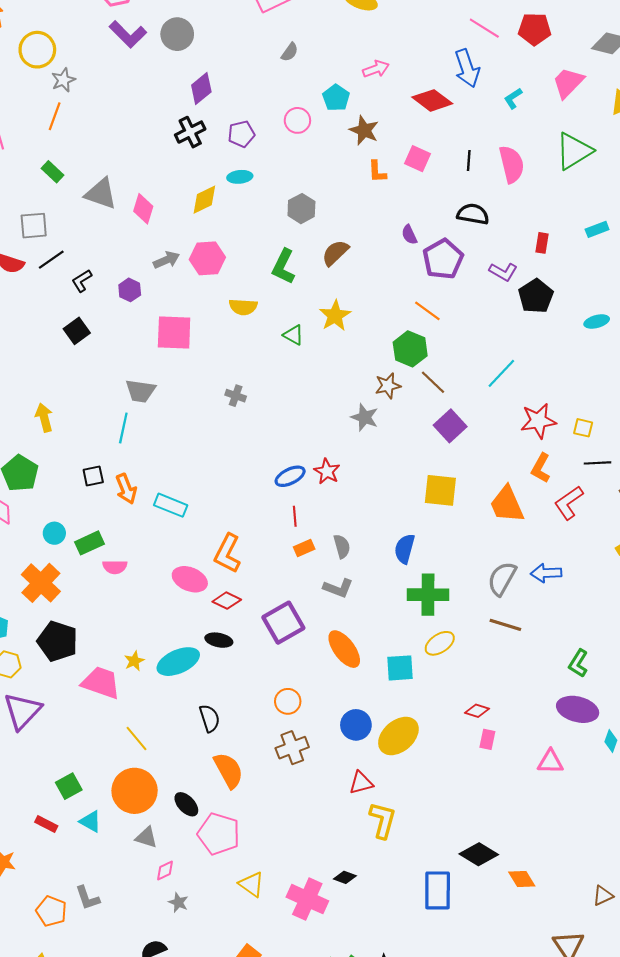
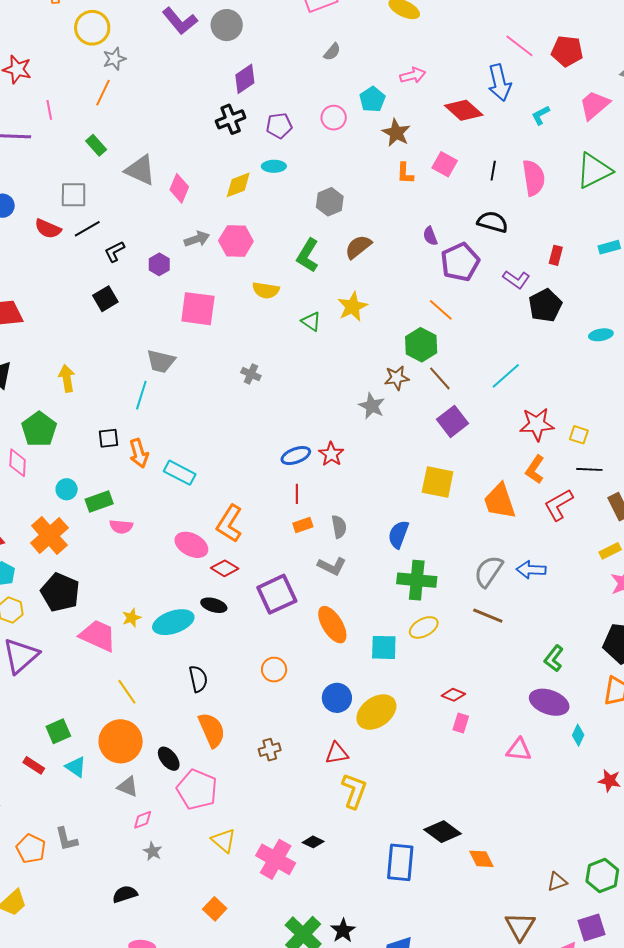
brown cross: (292, 748) -> (270, 750), moved, size x0.7

